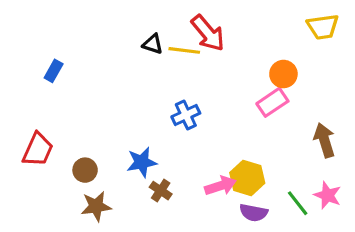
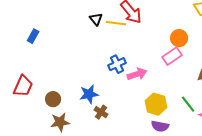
black triangle: (153, 44) -> (96, 19), turned 32
pink arrow: (220, 186) -> (137, 74), moved
green line: (298, 203) -> (188, 104), moved

